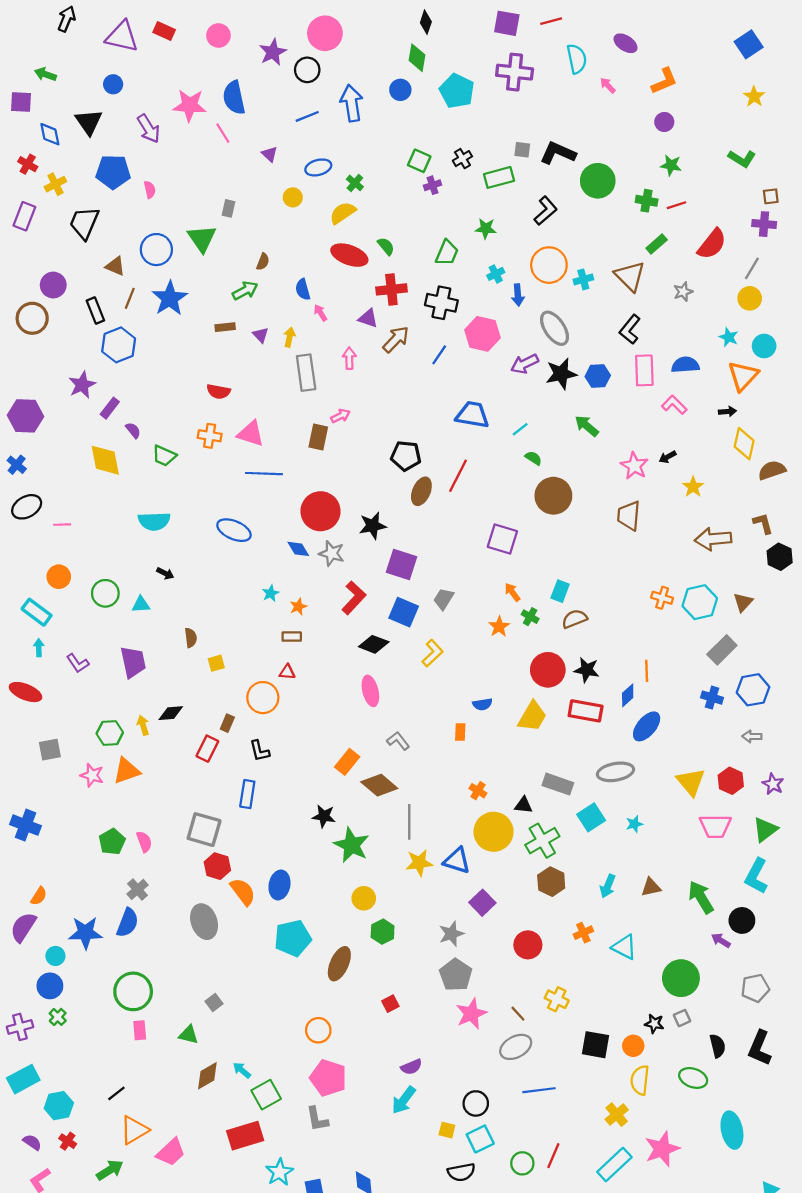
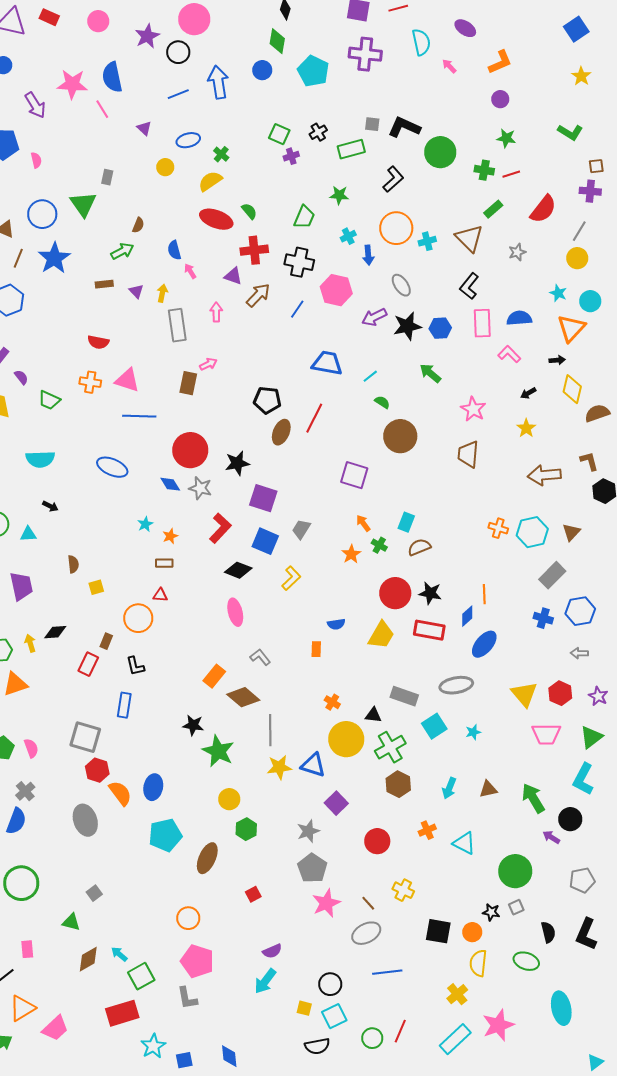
gray ellipse: (554, 328) -> (401, 285), size x0.7
black arrow: (668, 457) -> (528, 393), moved
pink rectangle: (140, 1030) -> (27, 949), moved

